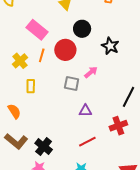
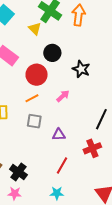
orange line: (42, 55) -> (32, 98), moved, turned 48
gray square: (72, 84) -> (34, 121), moved
red line: (87, 142) -> (62, 166), turned -30

